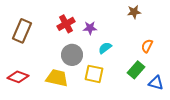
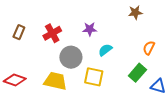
red cross: (66, 24) -> (52, 33), moved
brown rectangle: (22, 31) -> (19, 32), size x0.6

